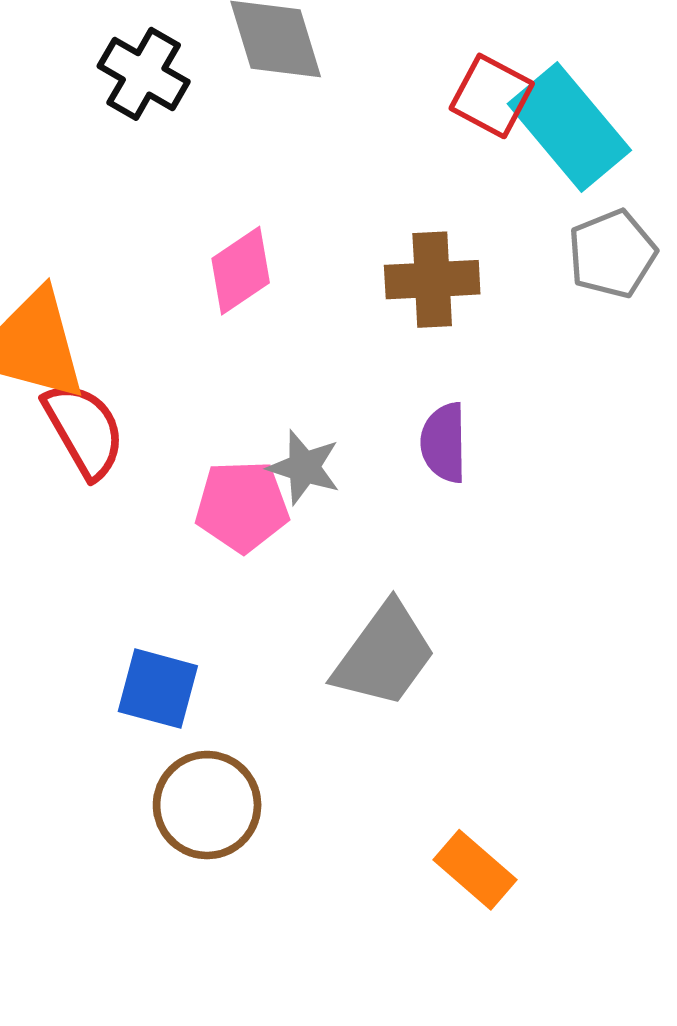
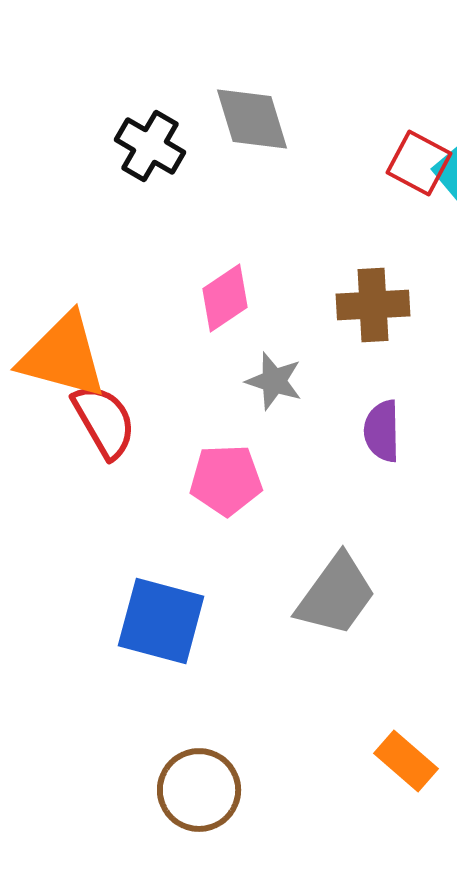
gray star: (304, 467) -> (274, 381), moved
blue square: (158, 689) -> (161, 621), size x1.4
brown circle: (207, 805) -> (199, 790), moved

